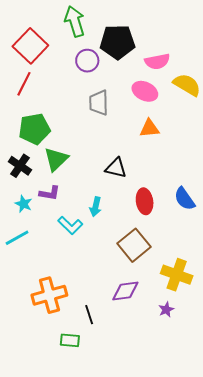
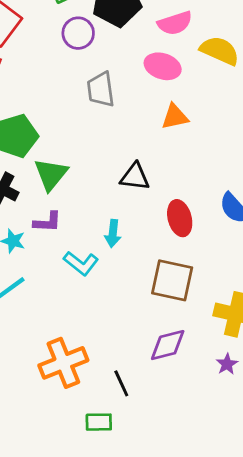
brown square: (134, 245) -> (172, 280), turned -32

